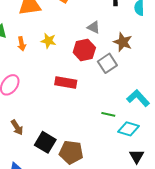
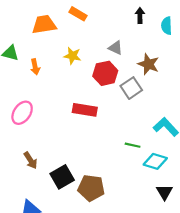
yellow star: (48, 41) -> (72, 56), moved
black square: (45, 142) -> (62, 177), turned 30

